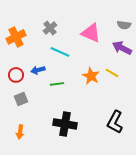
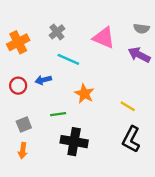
yellow line: (112, 73) -> (128, 106), moved
orange star: (91, 76) -> (84, 94), moved
green line: (57, 84) -> (58, 114), moved
gray square: (21, 99) -> (24, 124), moved

